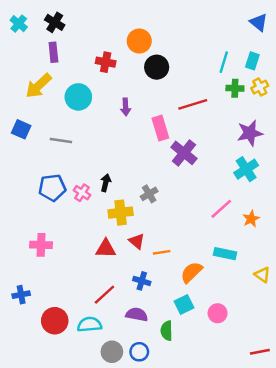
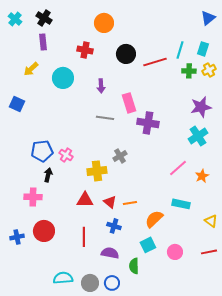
blue triangle: (259, 22) -> (208, 18), turned 42
orange circle: (139, 41) -> (104, 23), moved
yellow arrow: (39, 86) -> (31, 69), size x0.7
red line: (193, 104) -> (155, 62), moved
gray line: (61, 140) -> (105, 118), moved
purple cross: (184, 153) -> (148, 123), turned -30
black arrow: (106, 183) -> (48, 175), moved
red triangle: (137, 241) -> (110, 202), moved
red line: (104, 295) -> (84, 237), turned -48
red circle: (55, 321) -> (44, 231), moved
cyan semicircle: (90, 324) -> (63, 278), moved
red line: (260, 352) -> (209, 252), moved

